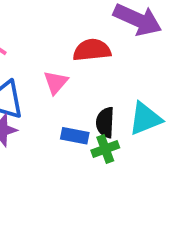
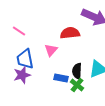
green cross: (105, 149) -> (77, 85), turned -32

